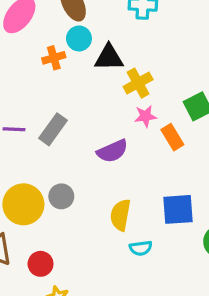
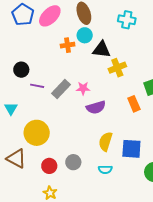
pink star: (145, 116) -> (83, 88), moved
gray circle: (61, 196) -> (73, 162), moved
yellow semicircle: (120, 215) -> (106, 142), moved
red circle: (41, 264) -> (49, 166), moved

